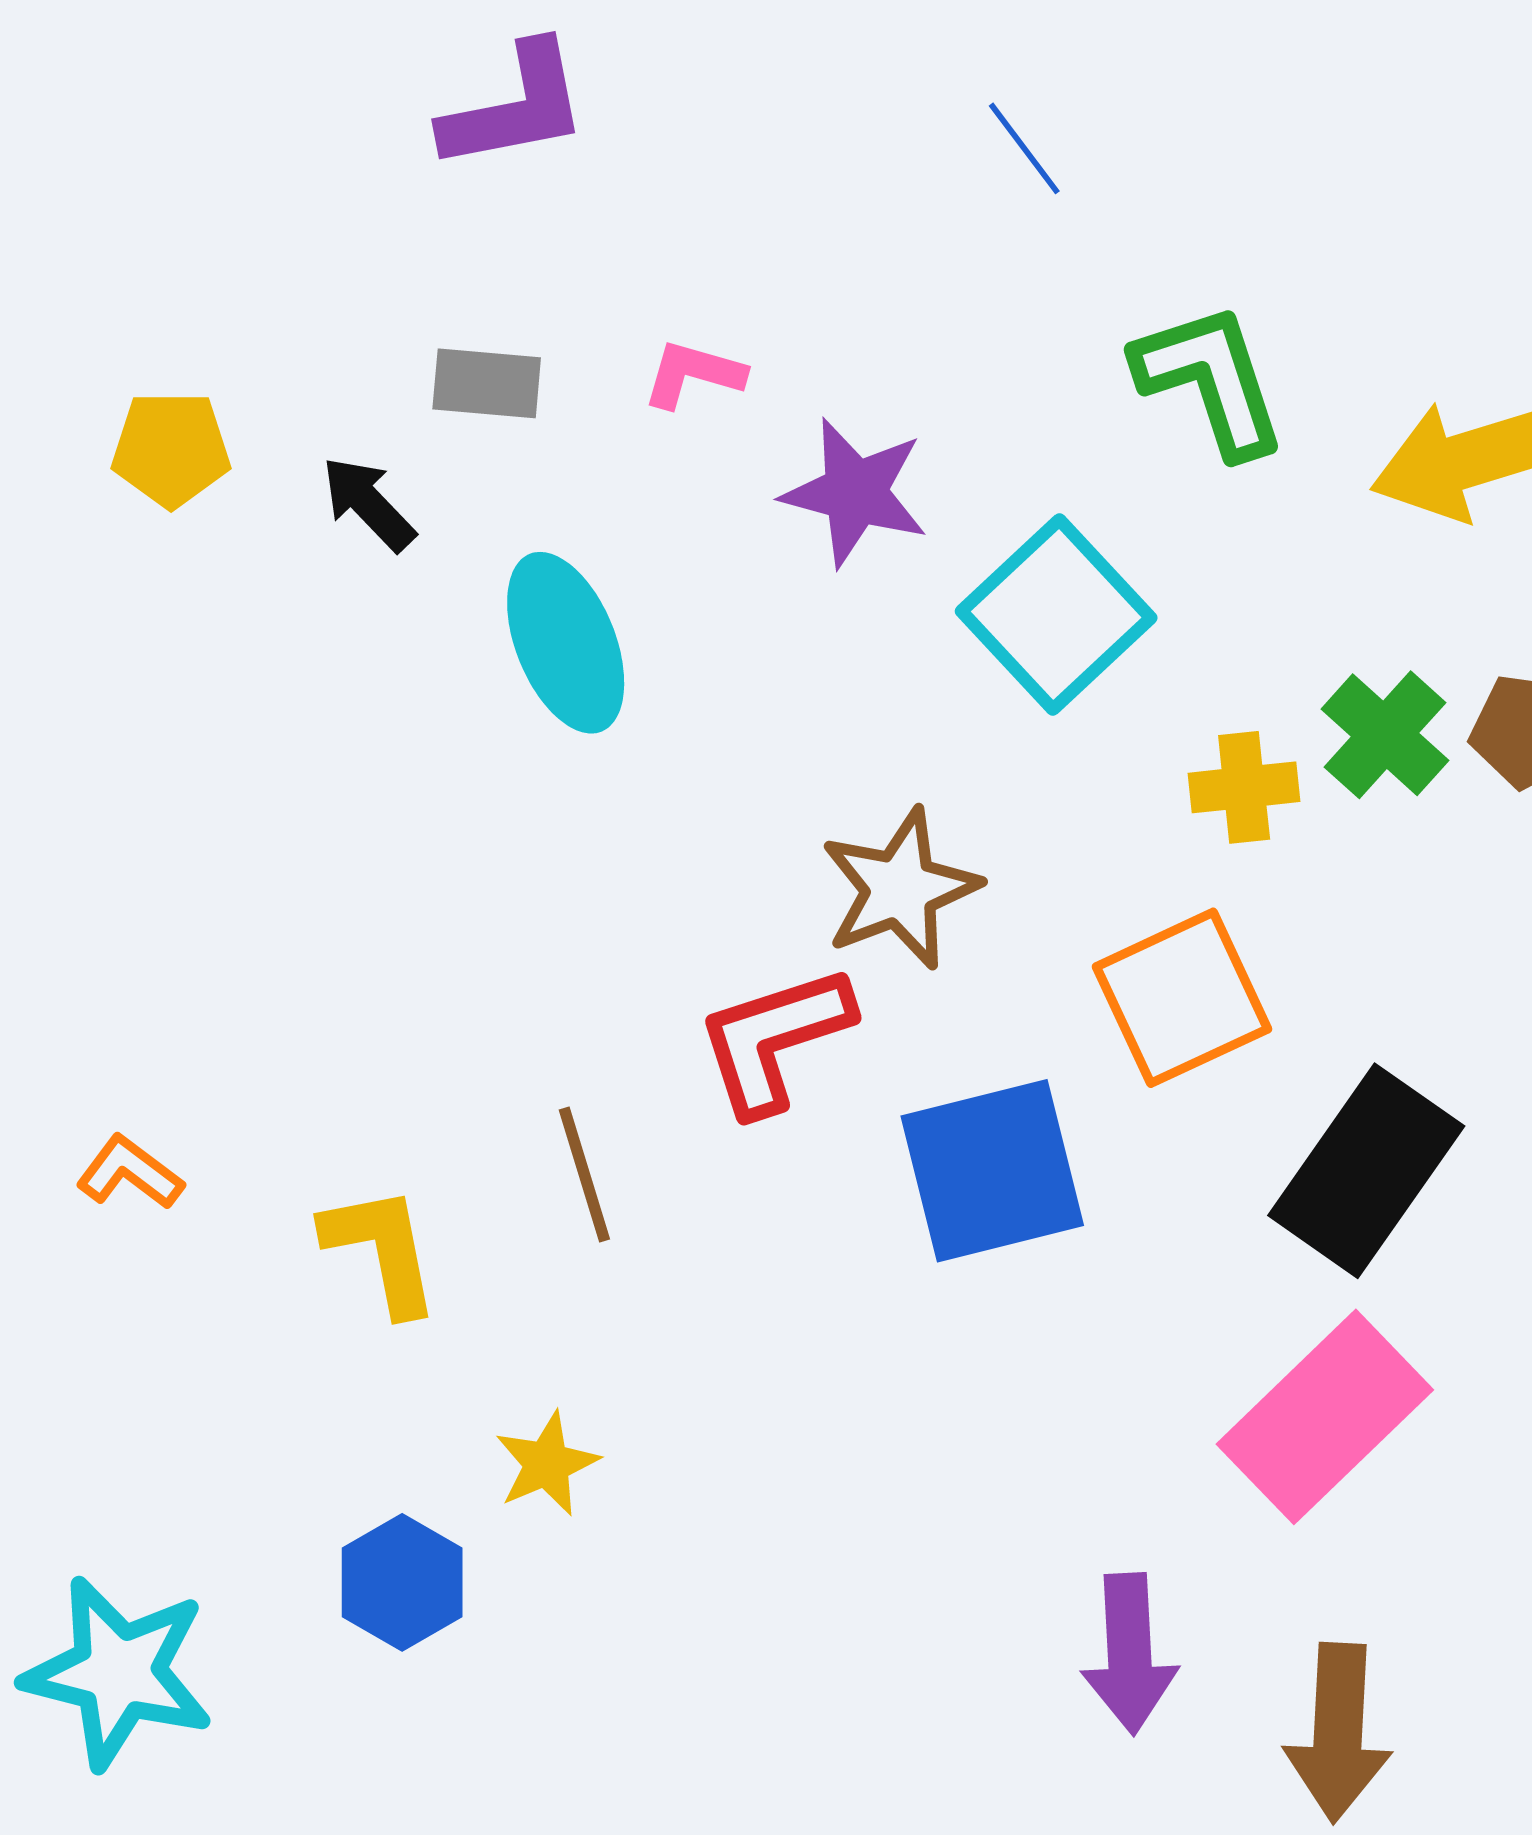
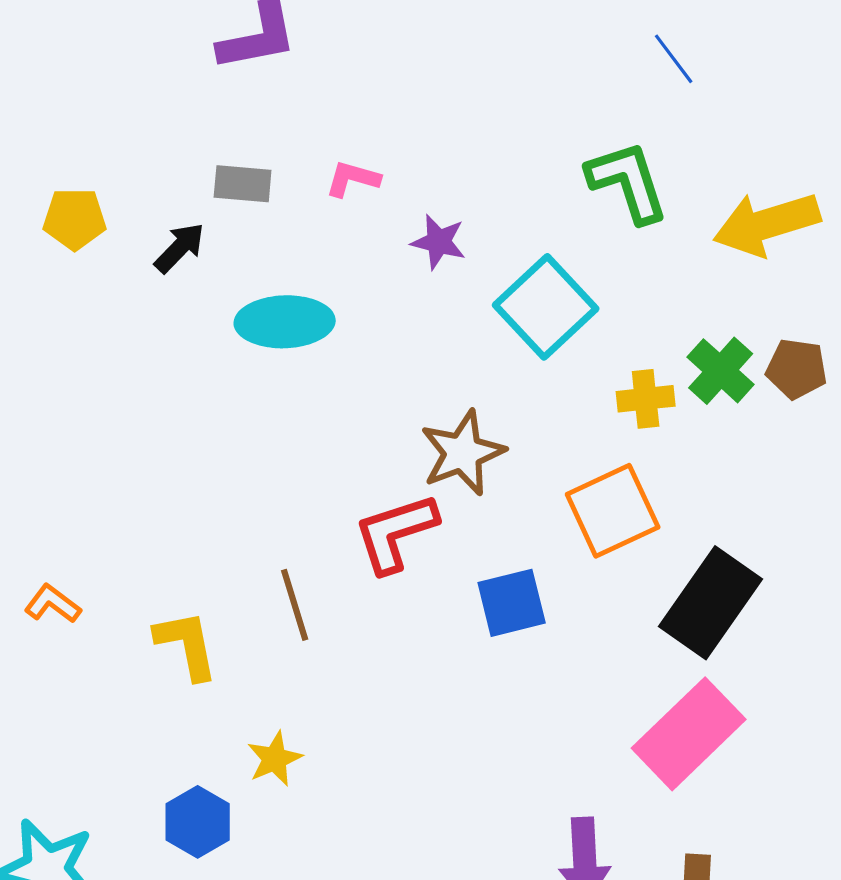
blue line: (1024, 148) -> (674, 59), moved
purple star: (855, 492) -> (439, 242), size x0.7
black arrow: (368, 504) -> (180, 248), turned 88
cyan ellipse: (566, 643) -> (285, 322), turned -70
blue square: (992, 1171) -> (512, 603), size x0.7

